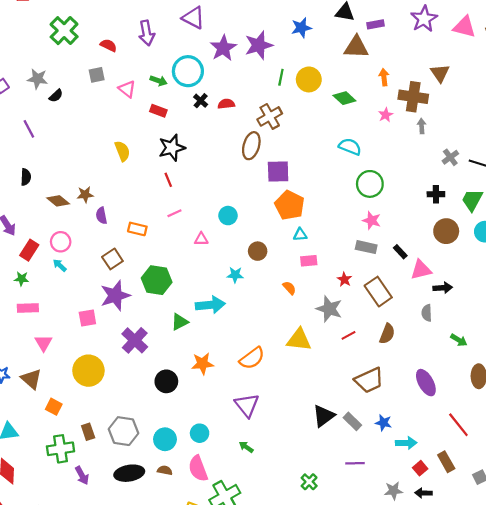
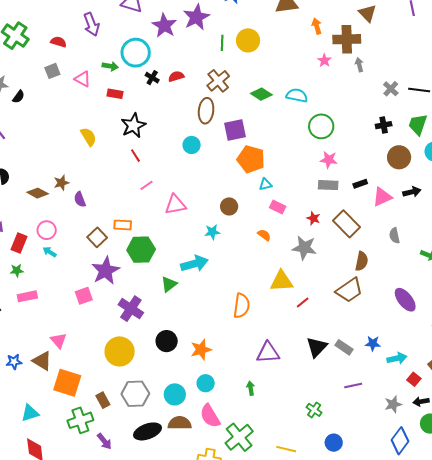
green diamond: (344, 98) -> (261, 94), moved
cyan circle: (228, 216) -> (192, 145), moved
orange rectangle: (137, 229) -> (123, 225), moved
pink triangle: (201, 239) -> (175, 205), size x1.6
black rectangle: (400, 252) -> (360, 184), turned -56
pink rectangle: (309, 261) -> (278, 207), turned 42
black arrow: (443, 288) -> (412, 192), moved
red line: (348, 335) -> (303, 302), moved
pink triangle: (44, 343) -> (59, 341), moved
orange semicircle: (252, 358) -> (242, 306), turned -35
orange star: (202, 364) -> (201, 350), moved
yellow circle: (88, 371) -> (120, 351), moved
brown trapezoid: (369, 380) -> (349, 290), moved
purple triangle: (247, 405) -> (268, 353), moved, turned -45
orange square: (54, 407) -> (67, 383), size x1.8
green arrow: (246, 447) -> (251, 388), turned 56
brown semicircle: (165, 470) -> (180, 423), size x1.6

